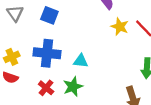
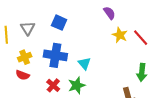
gray triangle: (15, 13) -> (28, 28), moved
cyan triangle: (81, 61) -> (84, 63), turned 40

